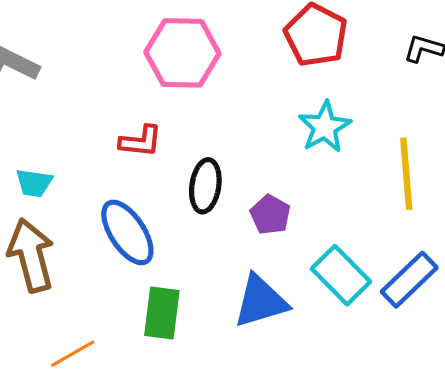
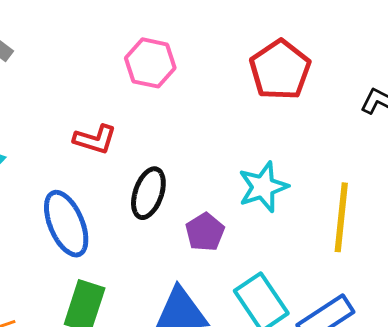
pink hexagon: (182, 53) -> (150, 63), size x0.7
cyan star: (325, 127) -> (263, 187), moved

